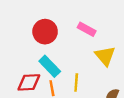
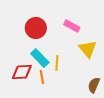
yellow line: (76, 82) -> (57, 63), moved

